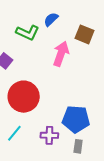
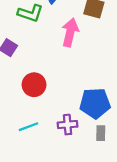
red circle: (24, 97) -> (34, 85), size x0.7
cyan line: (14, 133) -> (28, 127), turned 36

